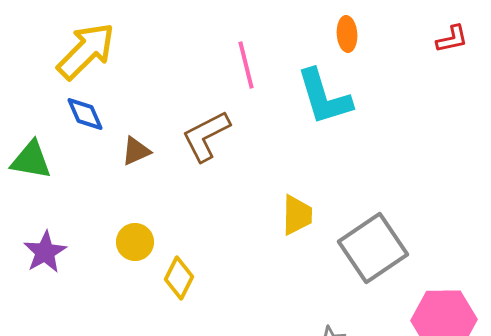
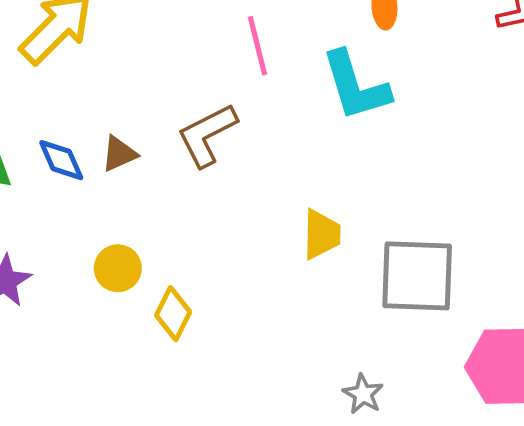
blue diamond: (85, 114) -> (61, 160), moved
gray square: (373, 248) -> (417, 276), turned 36

